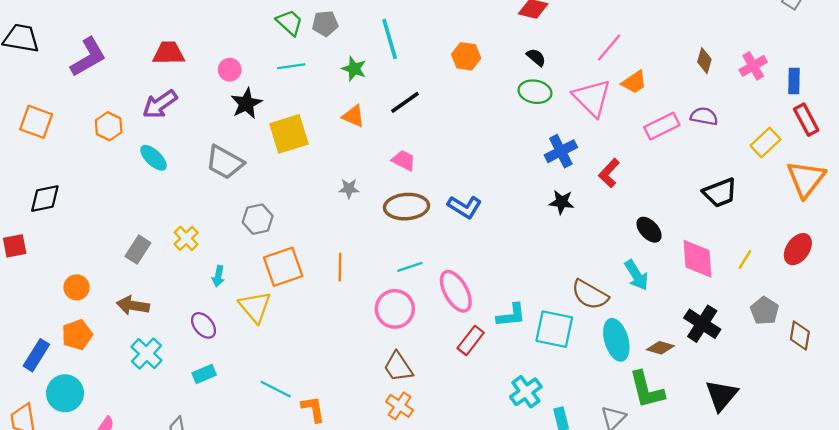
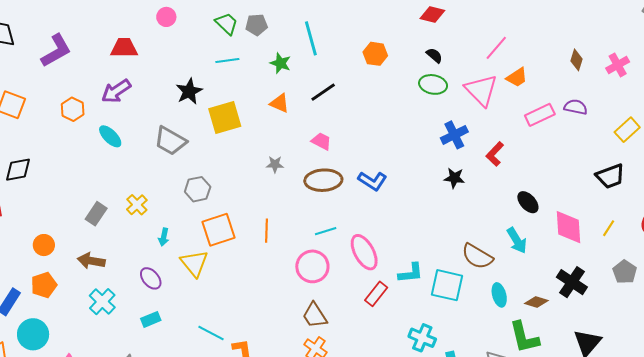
pink circle: (230, 70) -> (166, 17), moved
black trapezoid: (720, 193) -> (610, 176), moved
cyan ellipse: (616, 340) -> (499, 295), size x0.7
cyan cross: (526, 392) -> (422, 338), turned -32

